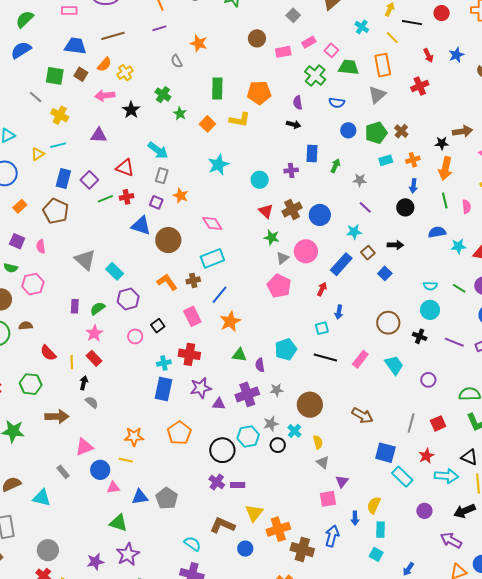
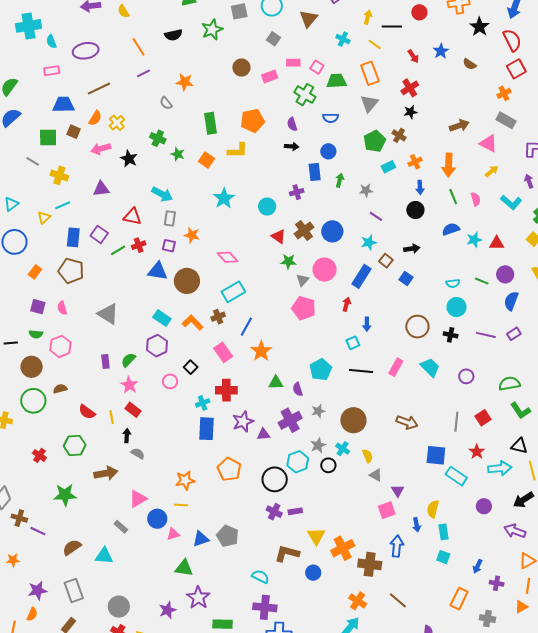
pink rectangle: (309, 42) -> (293, 63), turned 40
blue circle: (348, 130) -> (328, 151), moved
black star: (442, 143) -> (410, 112), moved
cyan rectangle: (115, 271) -> (162, 318), moved

